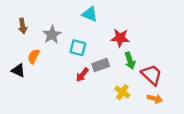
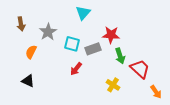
cyan triangle: (90, 14) -> (83, 13), turned 49
gray rectangle: (101, 65) -> (93, 49), moved
black triangle: (18, 70) -> (28, 81), moved
orange arrow: (155, 99) -> (156, 92), moved, turned 40

